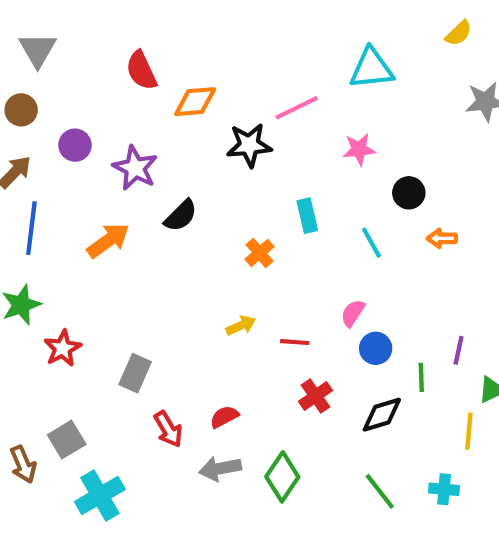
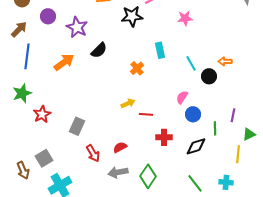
black circle: (409, 193) -> (209, 76), moved
red line: (295, 342) -> (146, 114), moved
red cross: (315, 396) -> (164, 137), turned 35

